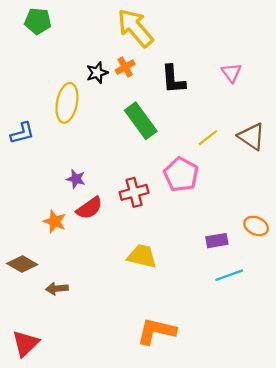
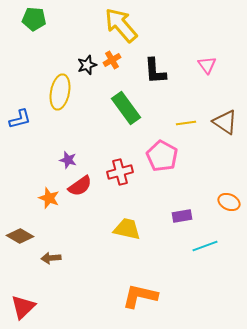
yellow line: (208, 138) -> (186, 123), turned 30
purple rectangle: (217, 241) -> (182, 216), moved

